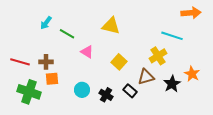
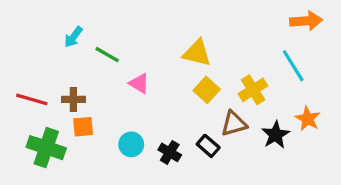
yellow triangle: (111, 26) -> (197, 53), moved
cyan line: (172, 36) -> (293, 66), moved, turned 40
yellow square: (119, 62) -> (207, 90), moved

